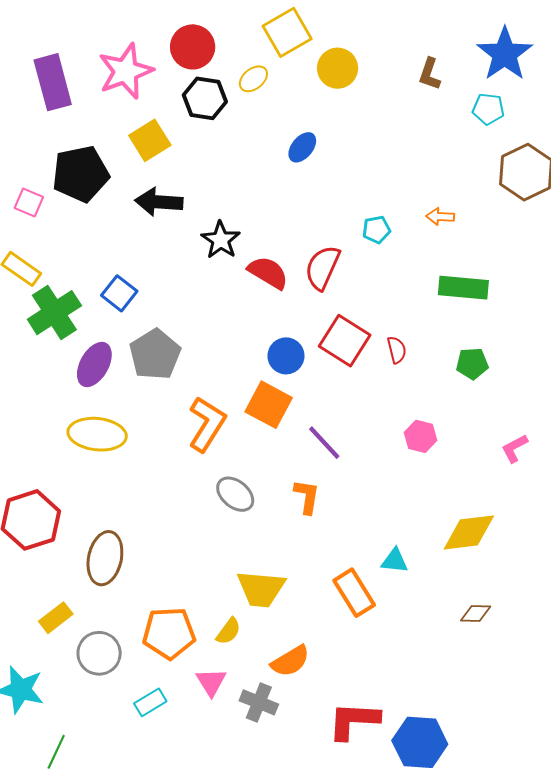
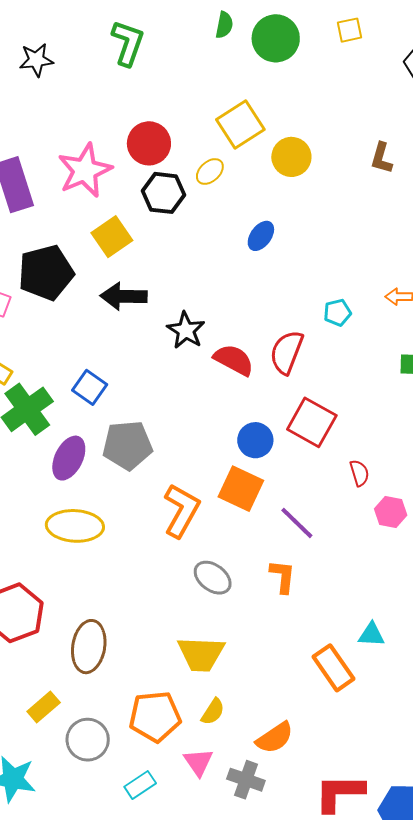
red semicircle: (397, 350) -> (359, 473), moved
gray pentagon: (155, 354) -> (127, 445), turned 30
yellow trapezoid: (261, 589) -> (201, 654), moved

